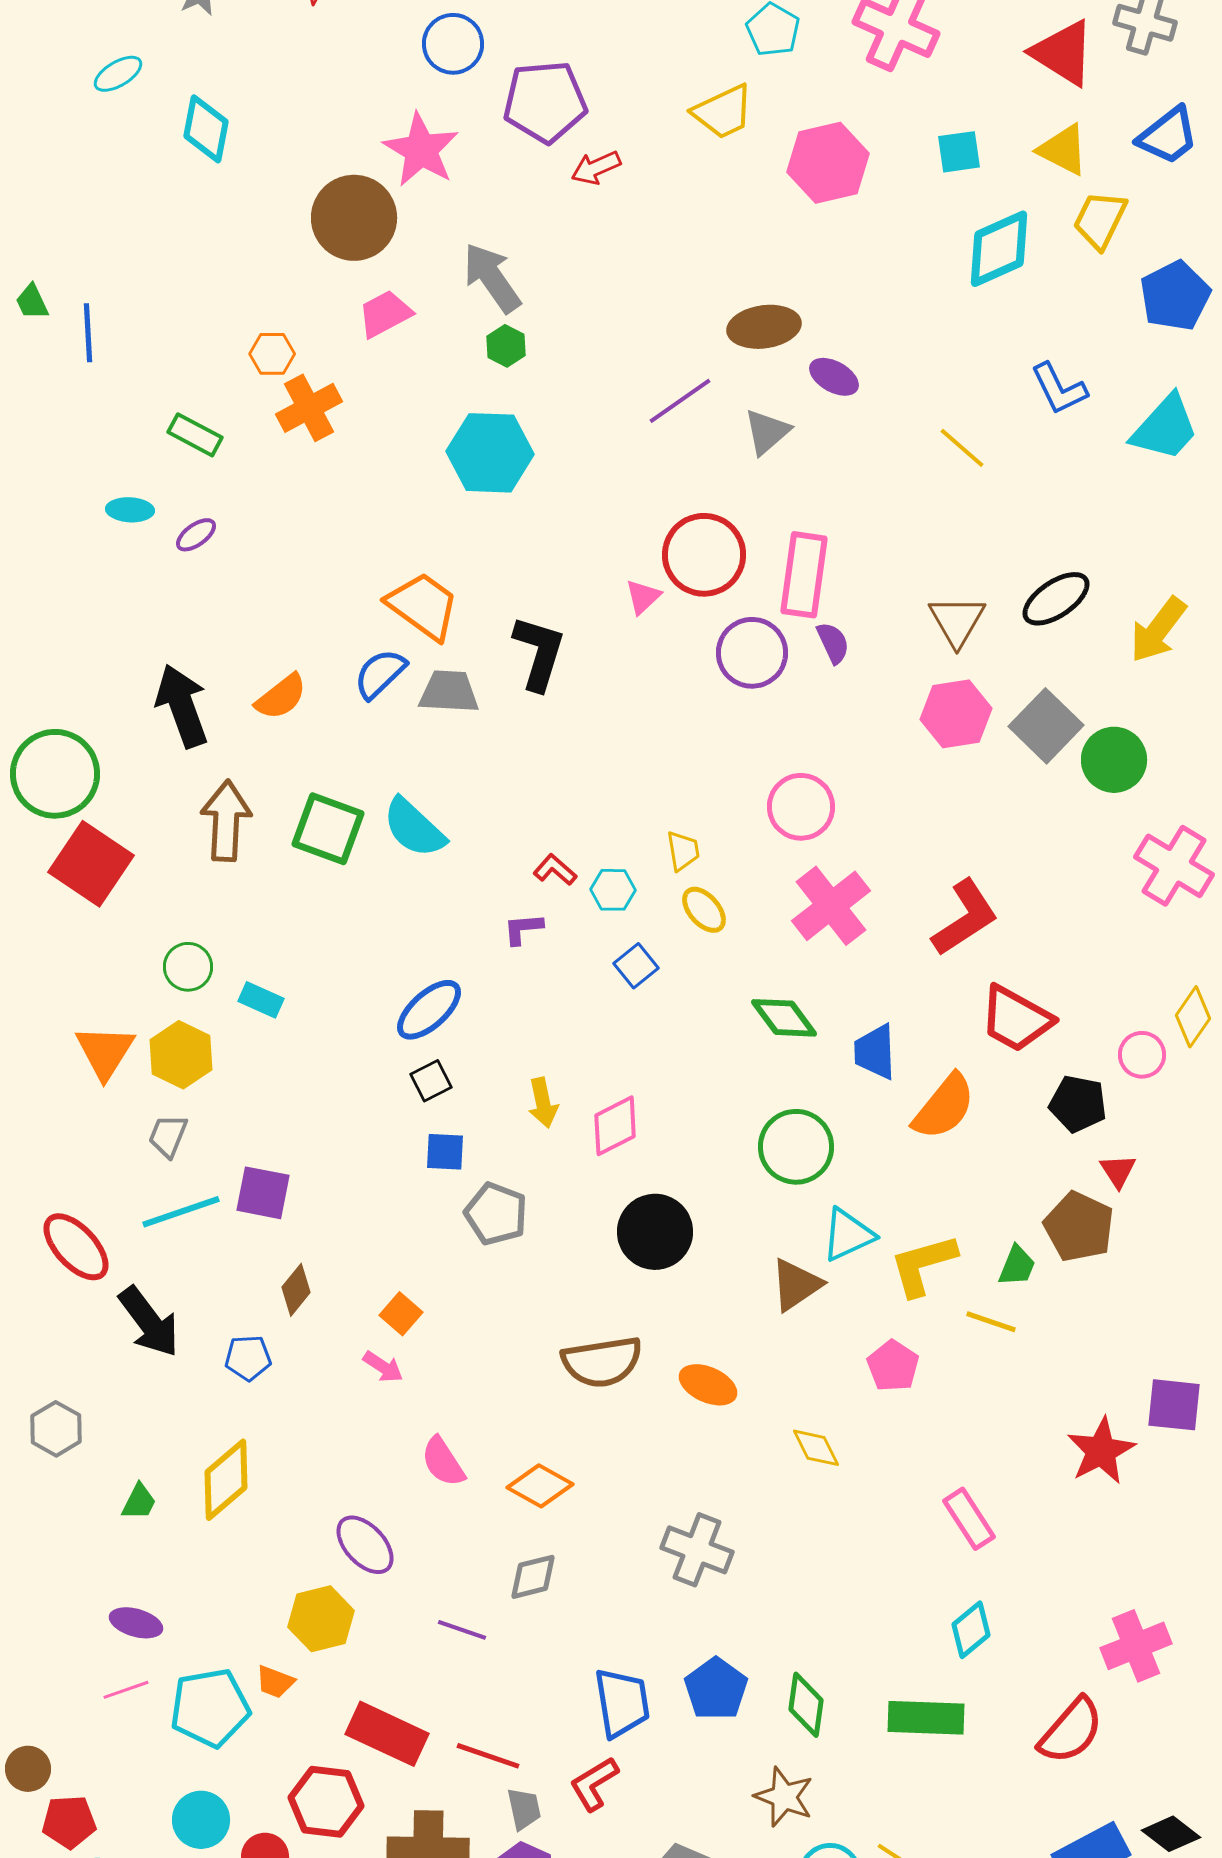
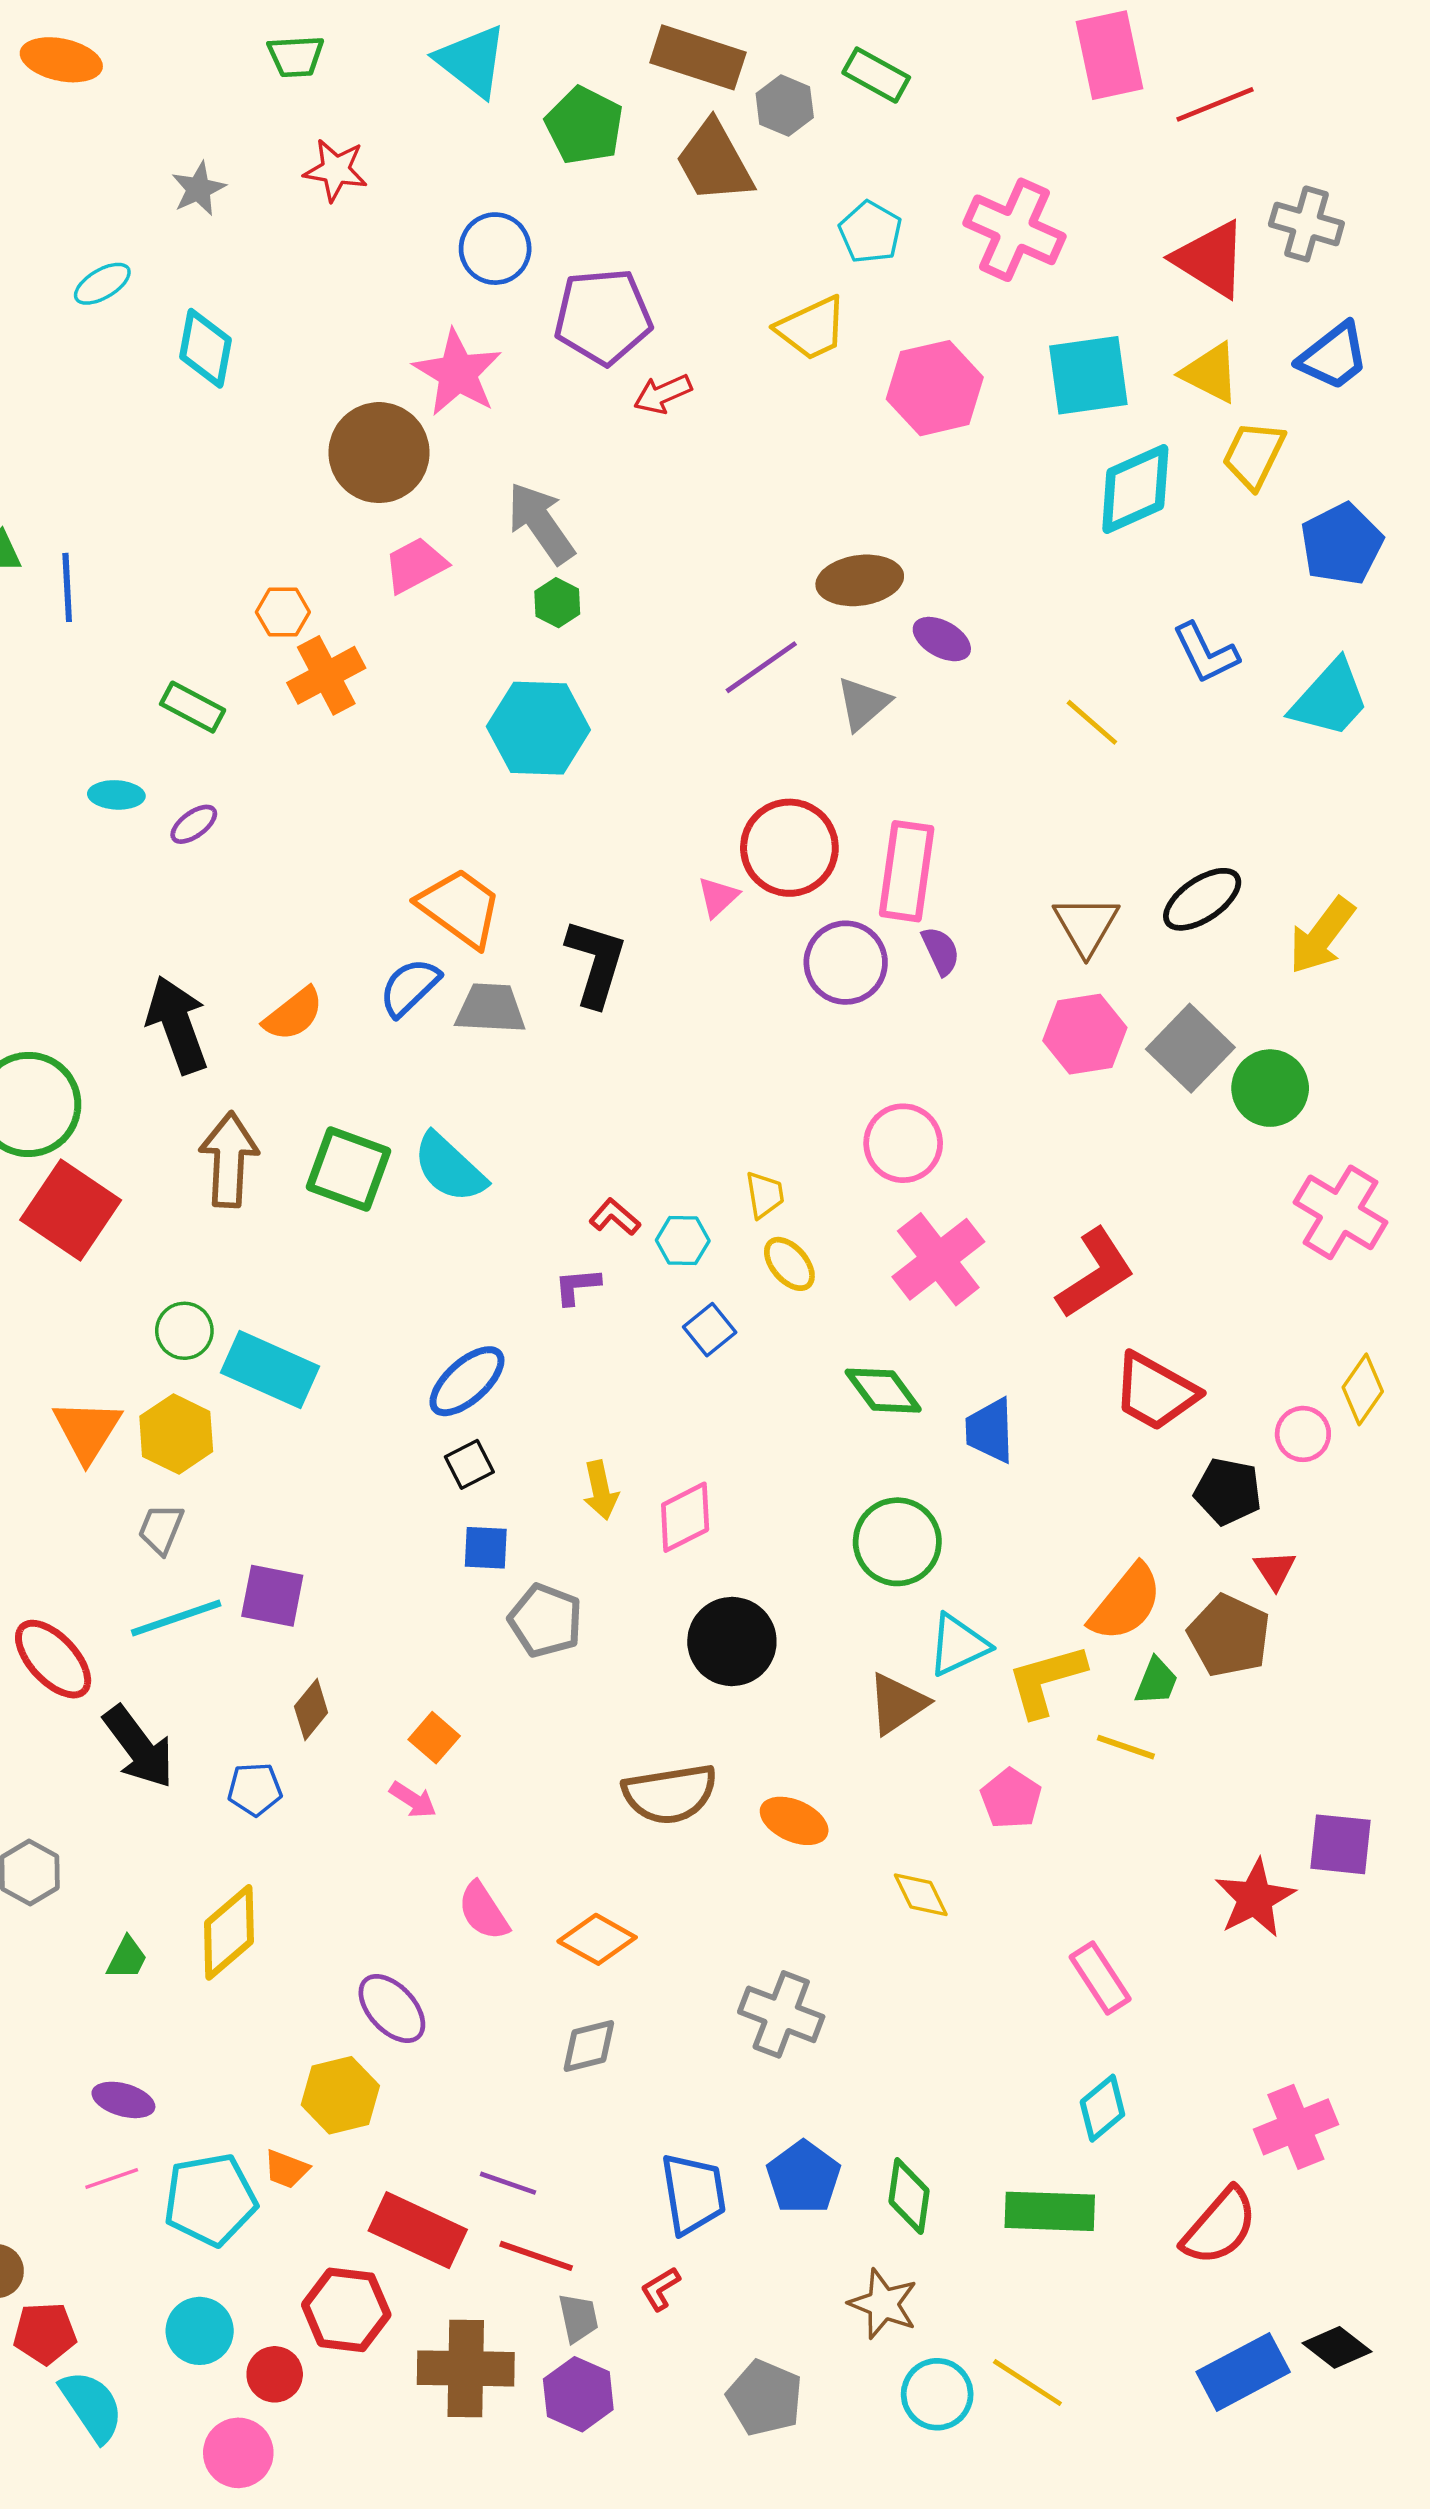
cyan square: (959, 152) -> (1088, 375), size x1.6
cyan rectangle: (261, 1000) -> (270, 1369), size x1.8
orange semicircle: (944, 1107) -> (1126, 1603), moved
purple line: (462, 1630) -> (508, 2183), moved
red L-shape: (594, 1784) -> (660, 2289), size x0.7

